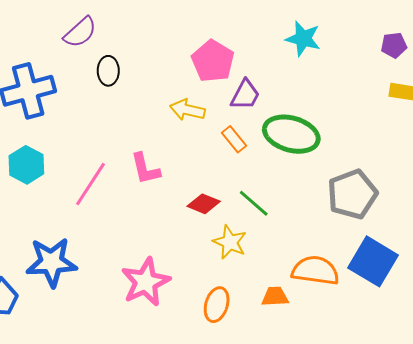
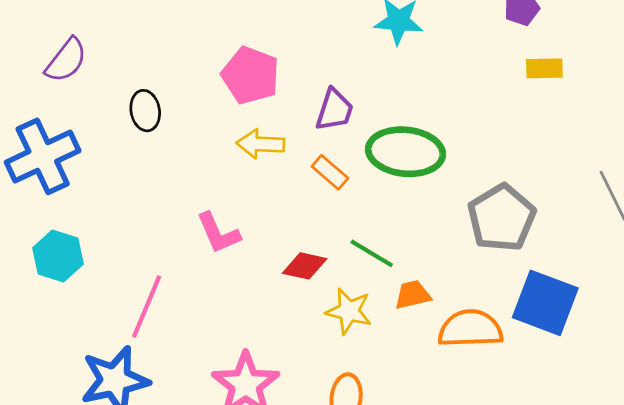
purple semicircle: (80, 32) -> (66, 60), moved
pink pentagon: (213, 61) -> (250, 75), moved
pink line: (90, 184) -> (147, 306), moved
orange trapezoid: (275, 297) -> (413, 295), moved

